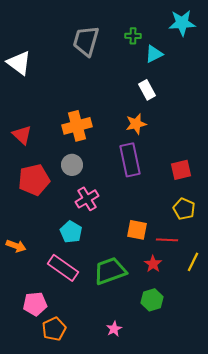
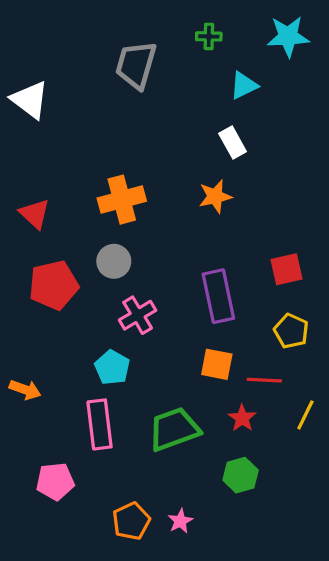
green cross: (133, 36) -> (209, 36), moved
purple rectangle: (130, 160) -> (218, 296), moved
pink rectangle: (63, 268) -> (100, 424), turned 48
orange pentagon: (54, 329) -> (131, 521), moved

